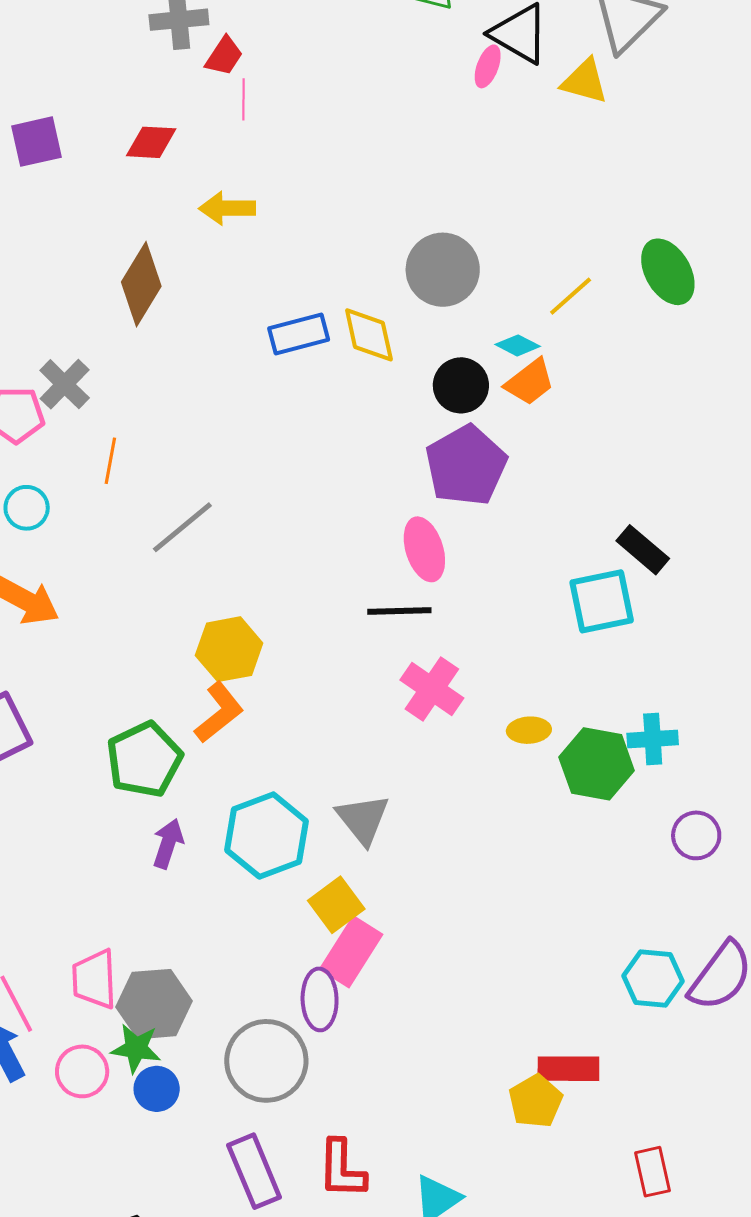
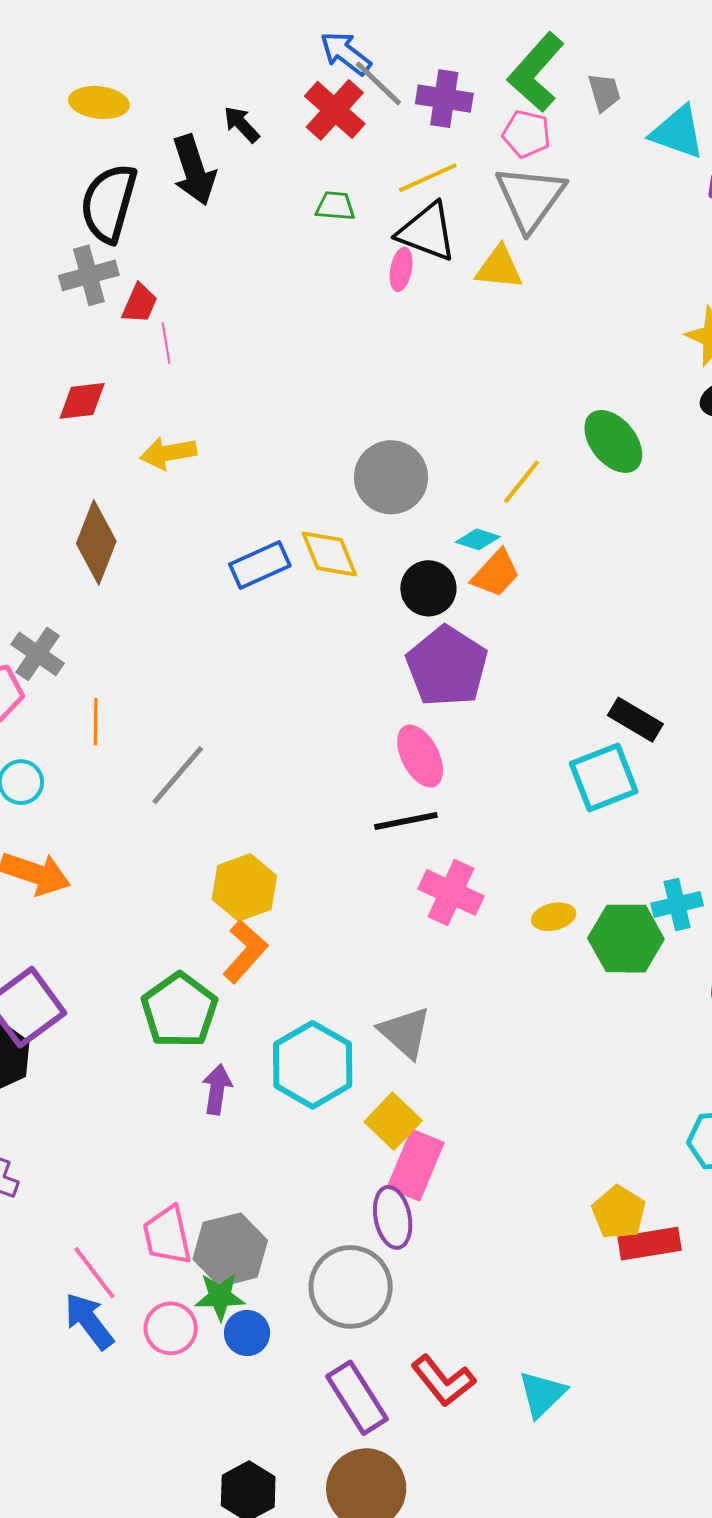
yellow pentagon: (536, 1101) -> (619, 1212), moved
red L-shape: (342, 1169) -> (443, 1381), turned -30

